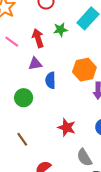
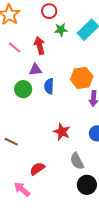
green star: (60, 30) -> (61, 30), moved
green circle: (24, 98) -> (23, 89), moved
brown line: (22, 139) -> (11, 142), moved, turned -32

